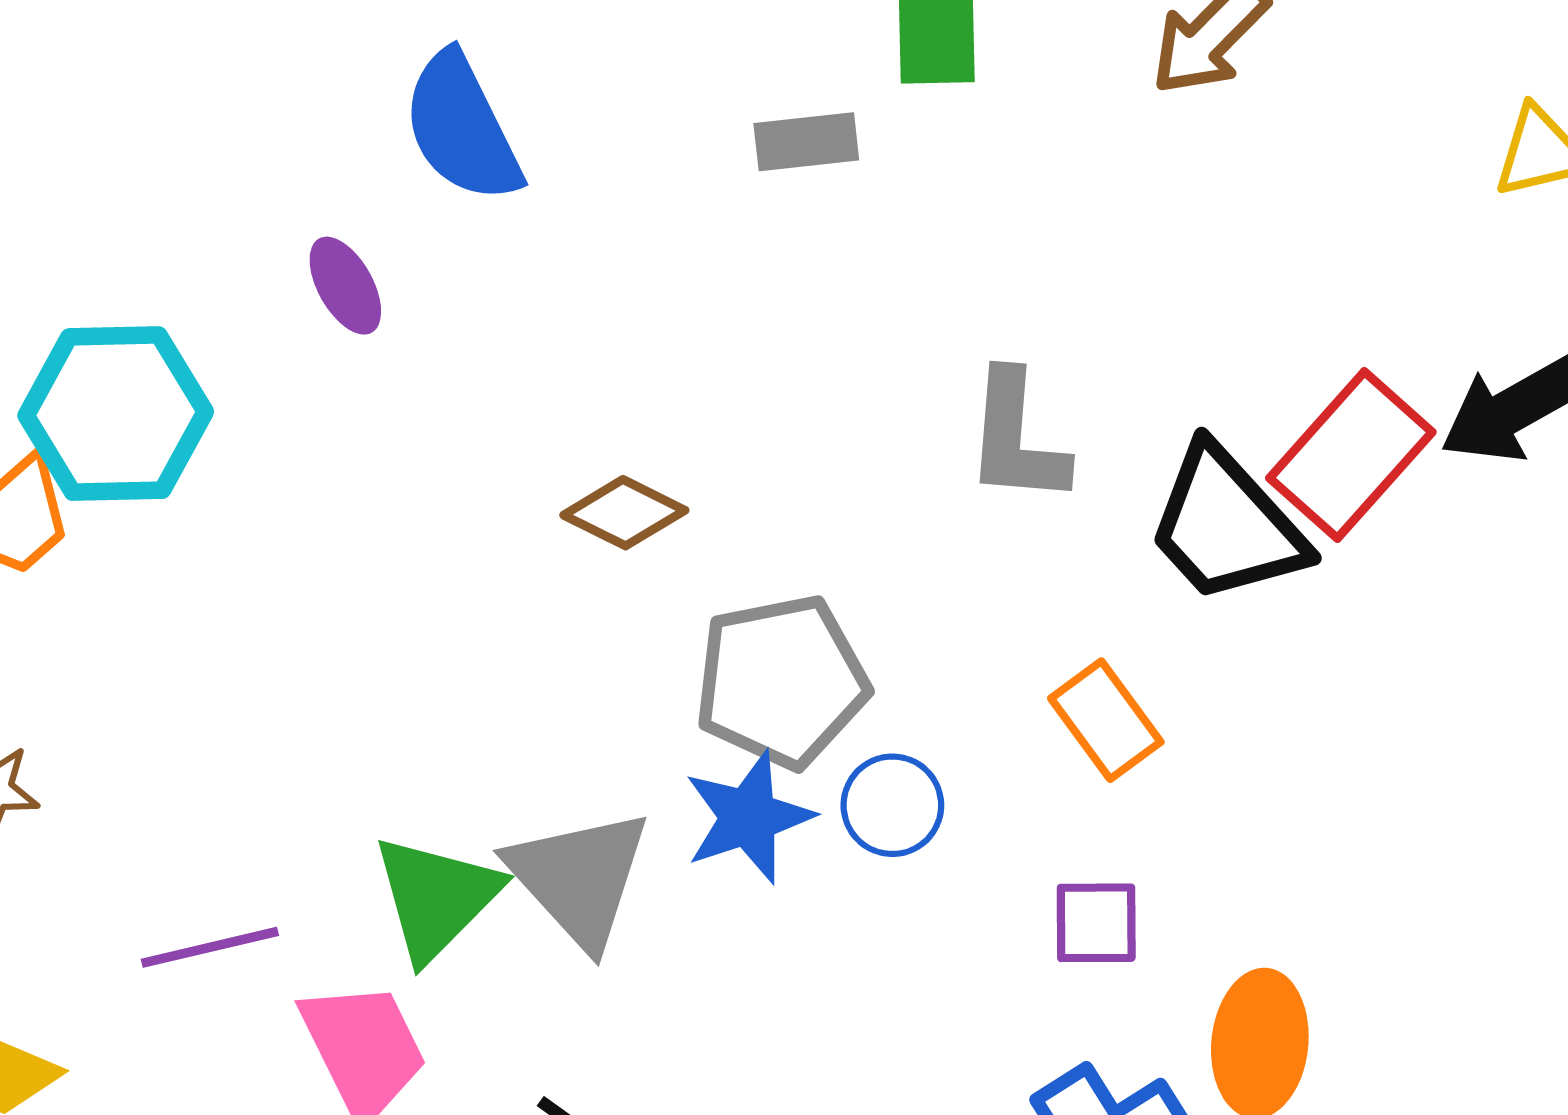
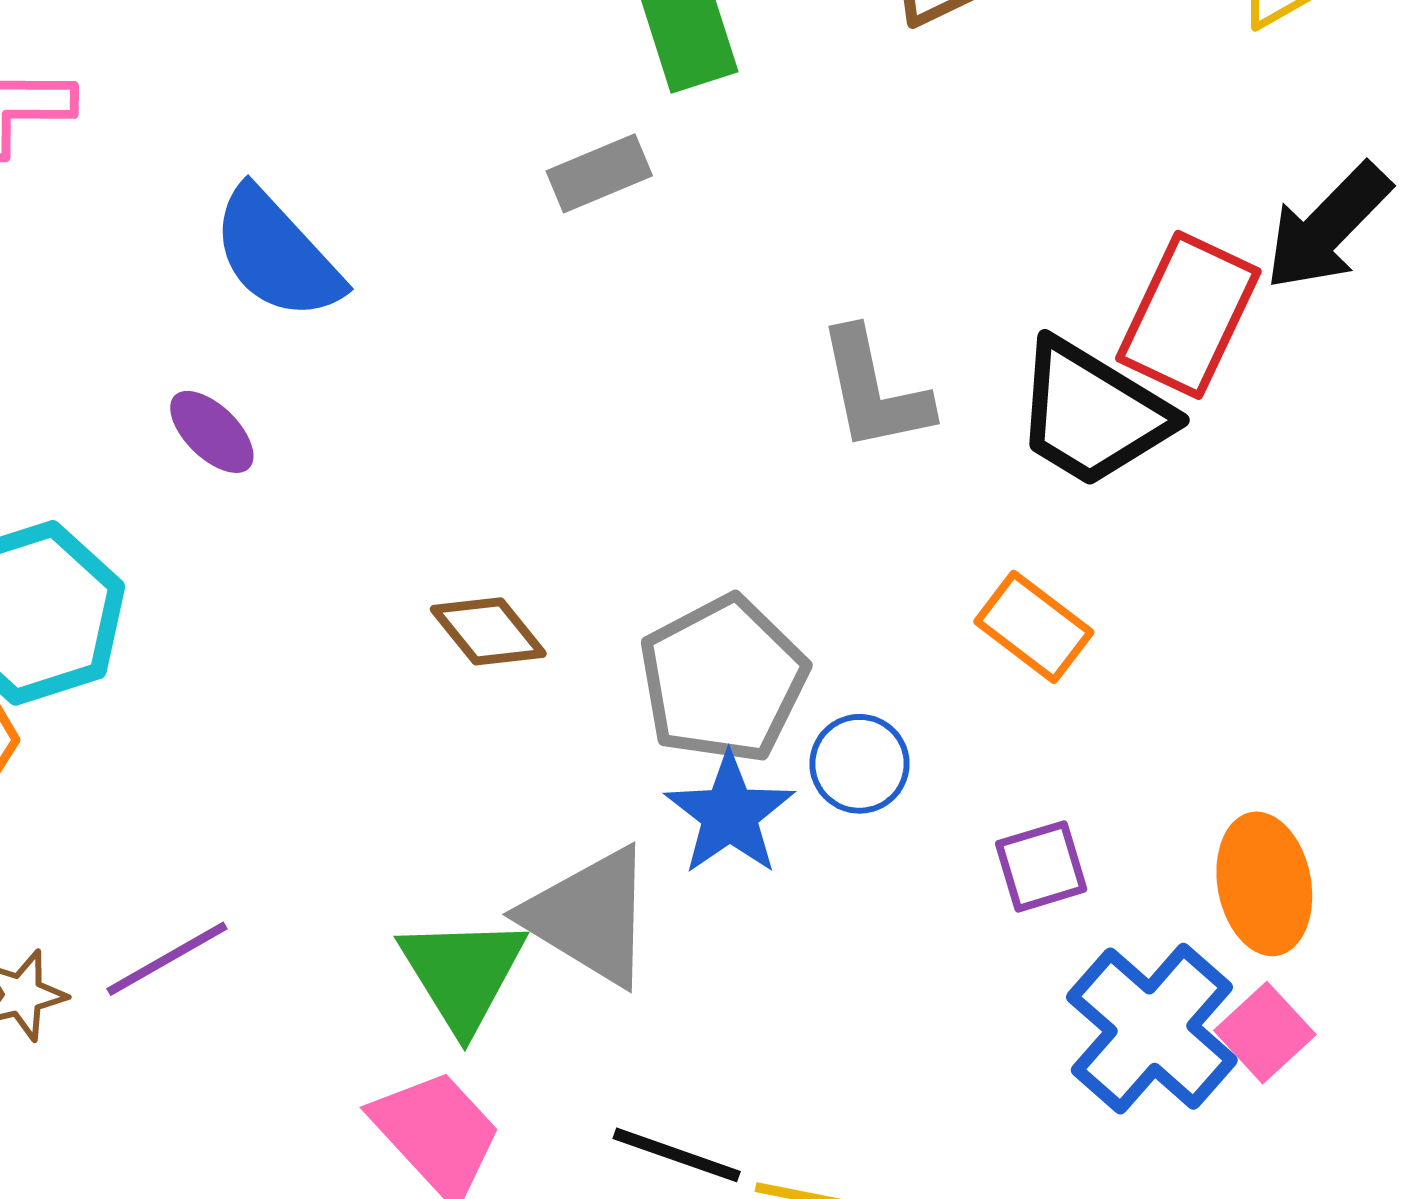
brown diamond: (624, 513) -> (488, 631), moved, turned 41
purple square: (1096, 923) -> (1041, 866), moved
purple line: (210, 947) -> (167, 959), moved

